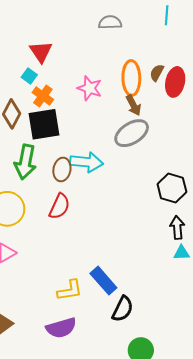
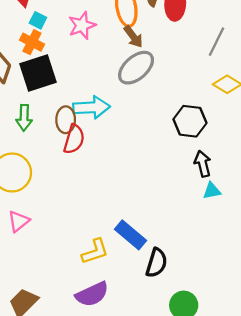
cyan square: (29, 76) -> (38, 20), moved
pink star: (90, 88) -> (82, 25), turned -30
green arrow: (25, 162) -> (24, 118), size x0.7
red semicircle: (59, 206) -> (74, 139), moved

